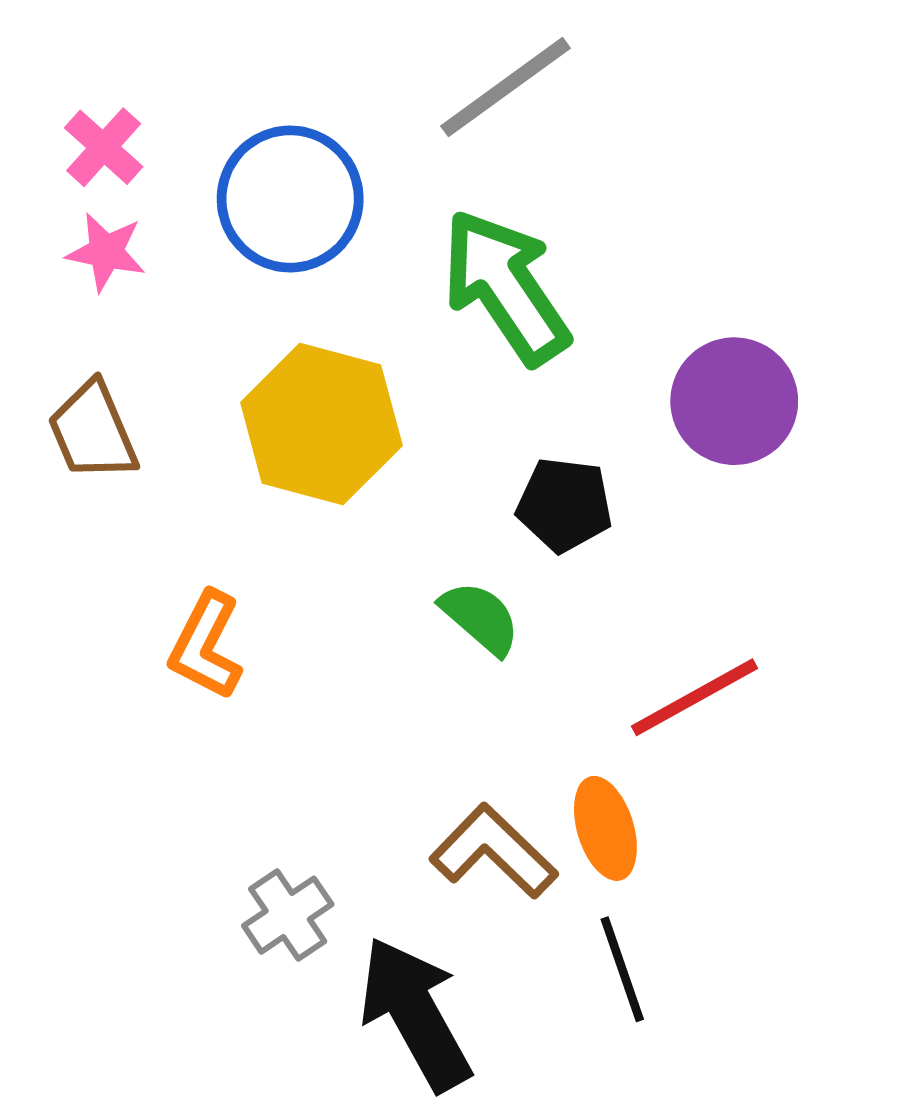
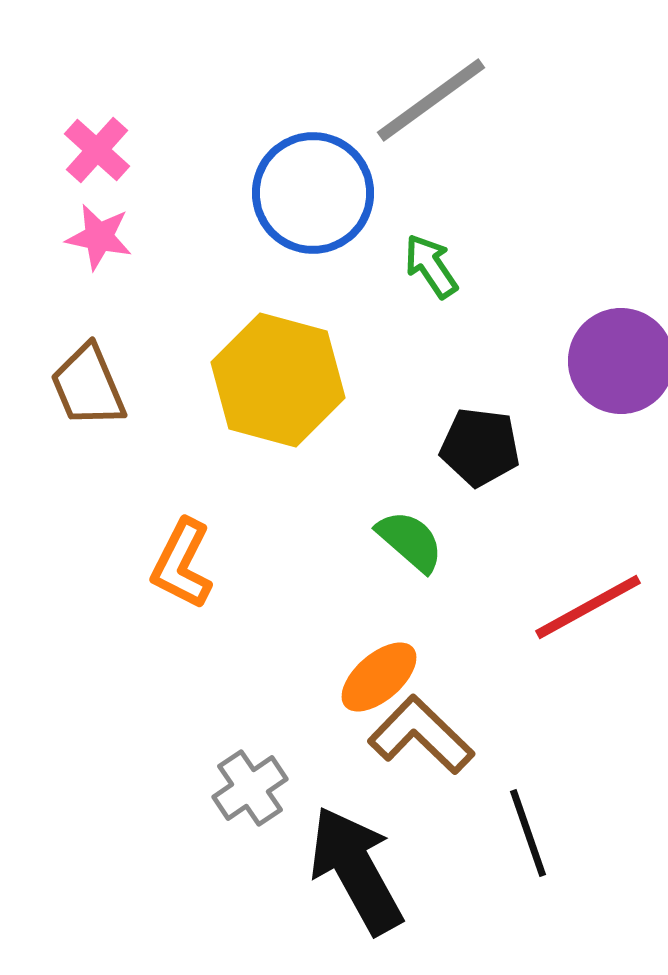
blue circle: (290, 199) -> (313, 193), moved
green arrow: (506, 287) -> (431, 266), size x0.5
orange ellipse: (605, 828) -> (379, 677), moved, turned 66

